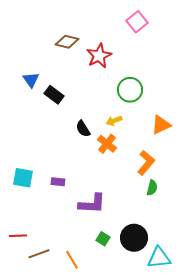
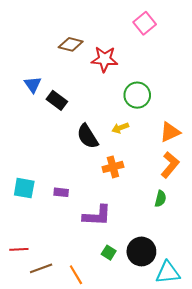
red star: (99, 56) -> (104, 59), turned 30
black semicircle: (83, 129) -> (88, 136), size x1.4
orange cross: (107, 144) -> (113, 167), moved, turned 36
orange L-shape: (146, 163) -> (170, 165), moved

